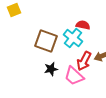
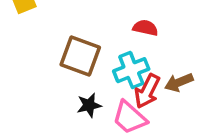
cyan cross: (73, 38) -> (131, 70), moved, turned 30

